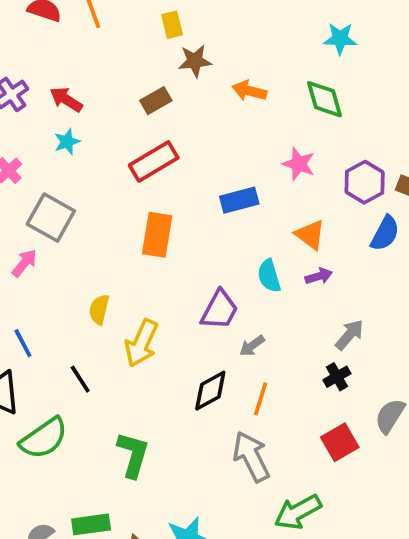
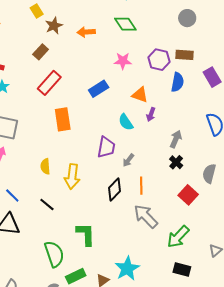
purple arrow: (319, 276) -> (151, 114), turned 144
green semicircle: (44, 438) -> (54, 254), moved, turned -56

